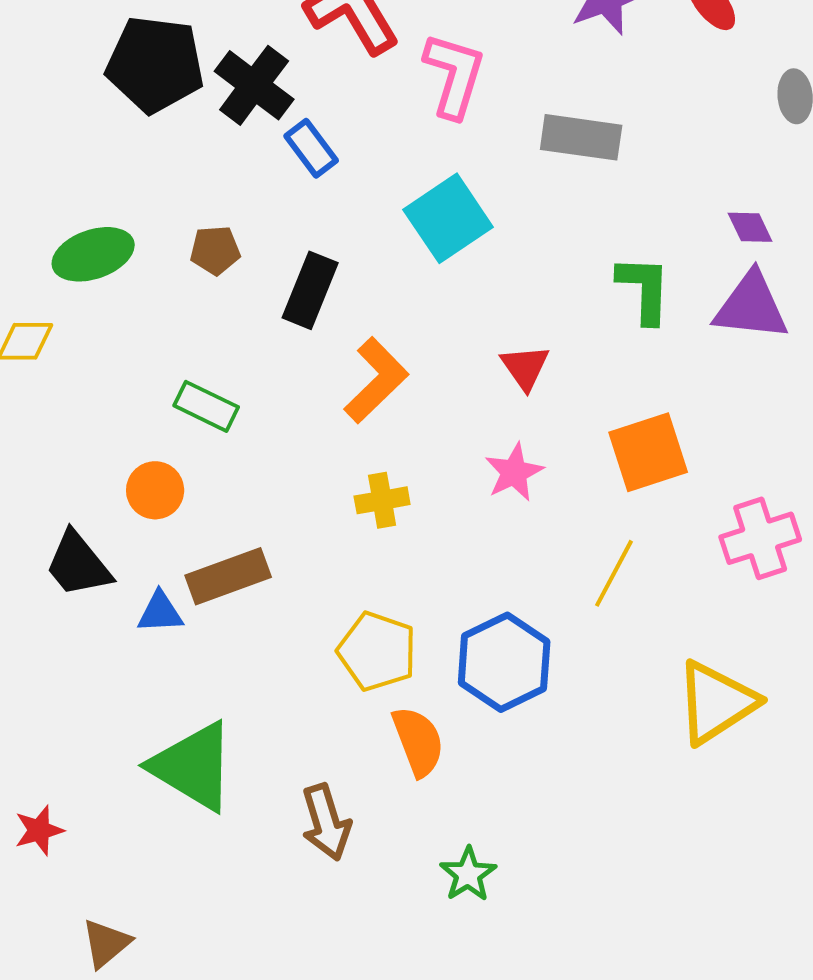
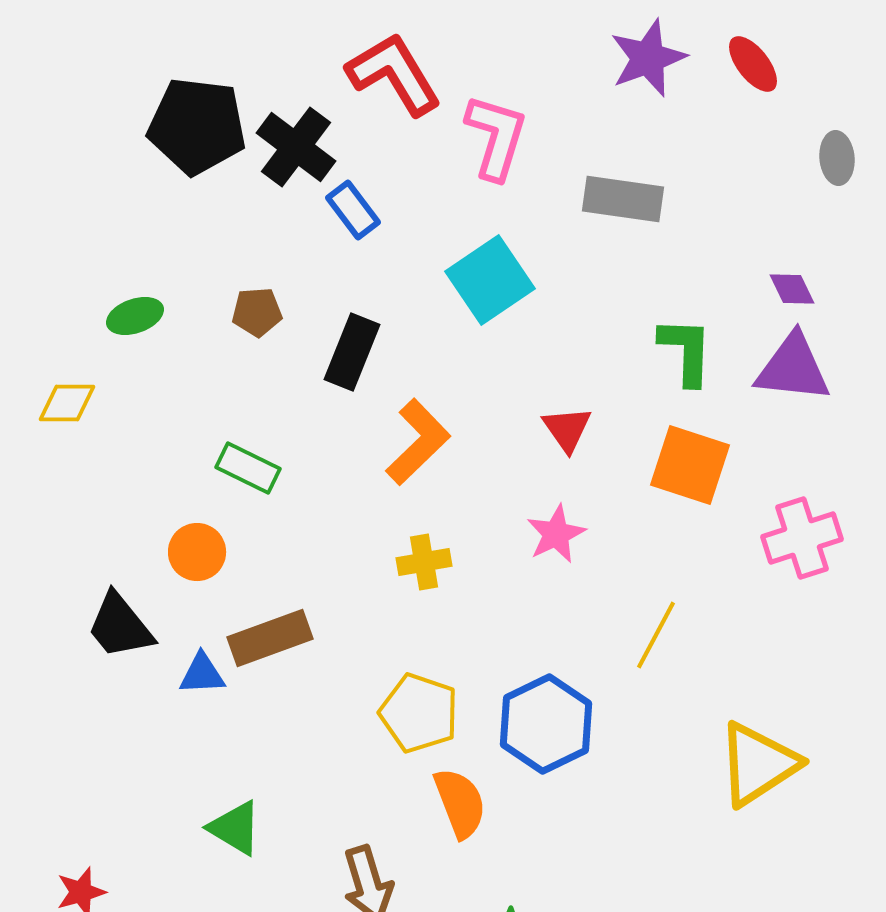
green ellipse: (93, 254) -> (135, 316), size x0.7
orange square: (648, 452) -> (690, 465), moved, turned 36
pink cross: (760, 538) -> (802, 538), moved
green triangle: (193, 766) -> (235, 828), size x0.6

